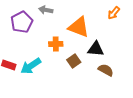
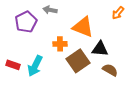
brown square: (74, 61) -> (78, 61), size x1.6
cyan arrow: (31, 66) -> (35, 66), turned -30

